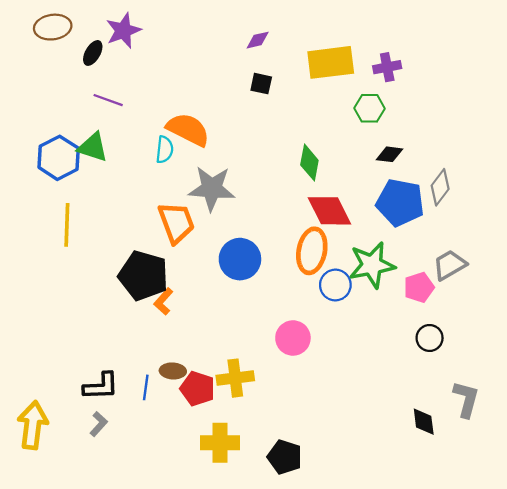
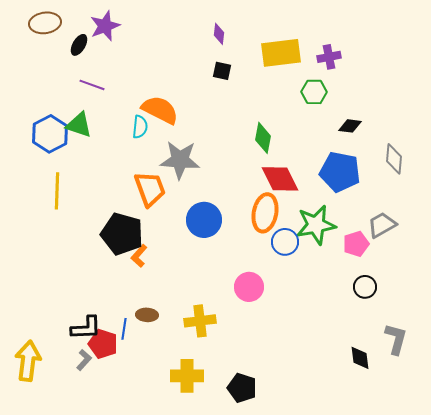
purple diamond: (258, 40) -> (219, 34), turned -70
black diamond: (390, 154) -> (350, 126), moved
gray diamond: (440, 187) -> (394, 159), moved, turned -32
red pentagon: (198, 389) -> (103, 344), moved

